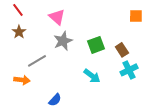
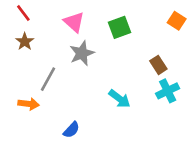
orange square: (136, 16) -> (177, 21), turned 32
green square: (96, 45) -> (120, 27), moved
gray line: (37, 61) -> (48, 79), turned -30

